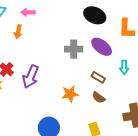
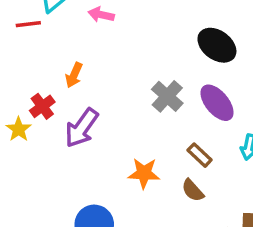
orange arrow: (18, 32) -> (74, 75), moved
gray cross: (74, 49) -> (167, 96), turned 30

